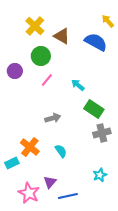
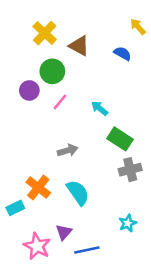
blue semicircle: (96, 42) -> (123, 53), size x0.6
purple circle: (15, 71) -> (29, 90), moved
cyan semicircle: (61, 151) -> (78, 193), size x1.5

